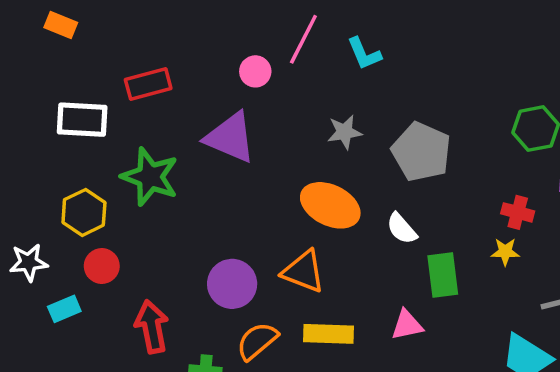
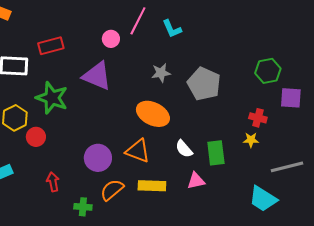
white semicircle: (402, 229) -> (184, 149), moved
red circle: (102, 266) -> (36, 137), moved
red arrow: (152, 327) -> (53, 182), size x0.7

